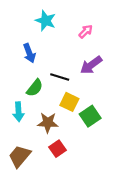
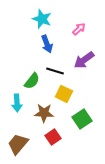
blue arrow: (29, 53) -> (47, 44), moved
green square: (90, 116) -> (82, 119), moved

